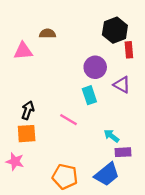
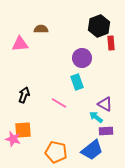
purple triangle: (122, 85) -> (105, 104), moved
orange square: (27, 134) -> (23, 130), moved

